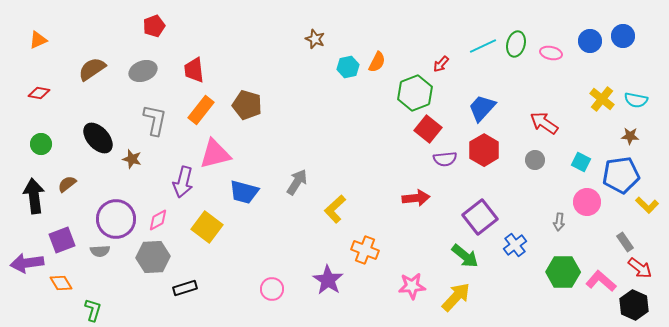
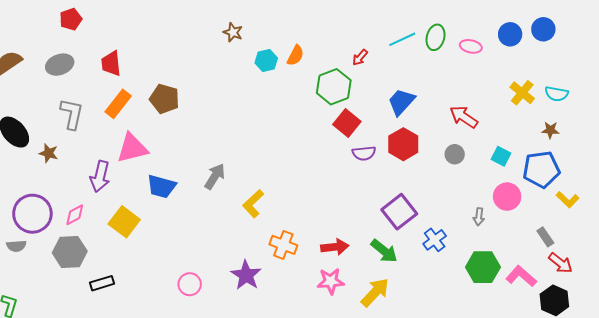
red arrow: (416, 198) -> (335, 247), moved

